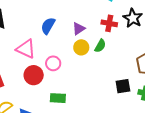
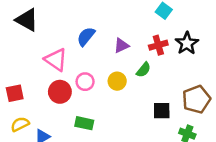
red cross: (109, 23) -> (158, 45), turned -35
yellow circle: (81, 47) -> (117, 81), moved
black square: (123, 86) -> (162, 111), moved

